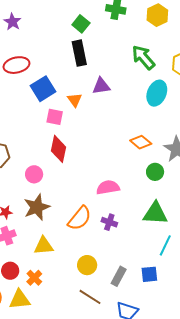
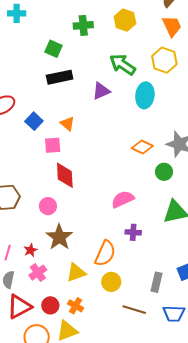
black rectangle: (79, 53) -> (60, 77), turned -75
purple triangle: (101, 86) -> (101, 91), moved
blue square: (43, 89) -> (34, 121), size x0.7
orange semicircle: (80, 218) -> (105, 253), moved
yellow circle: (87, 265) -> (111, 282), moved

